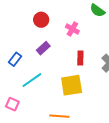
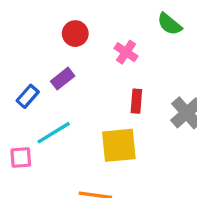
purple rectangle: (43, 48) -> (63, 79), moved
pink square: (12, 104) -> (21, 158), moved, turned -32

